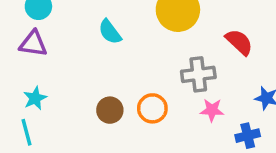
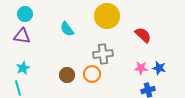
gray cross: (198, 74) -> (103, 54), moved
pink star: (212, 110) -> (141, 68), moved

